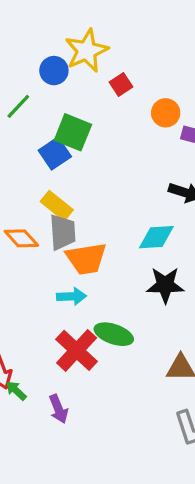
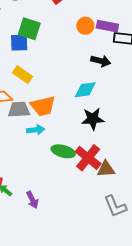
orange circle: (166, 113) -> (85, 26), moved
blue square: (55, 154) -> (19, 43), turned 36
gray trapezoid: (63, 232) -> (19, 110), moved, turned -85
red cross: (77, 350) -> (88, 158), moved

